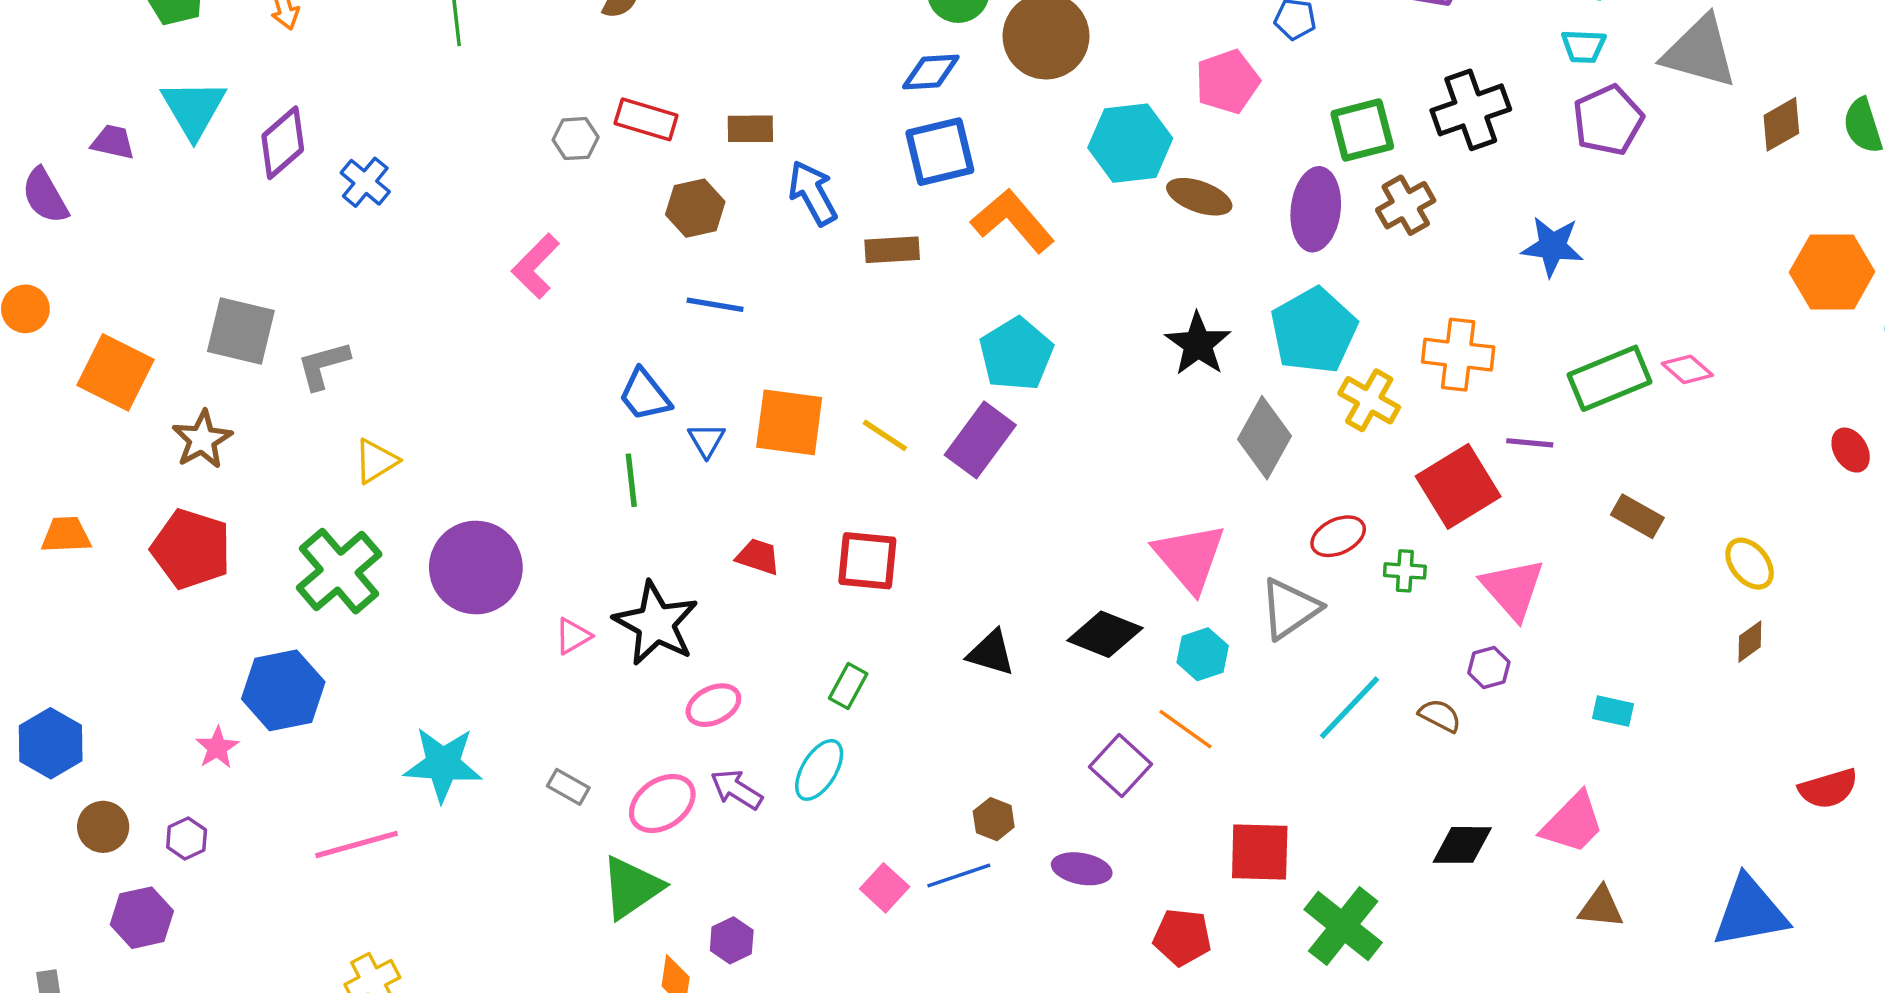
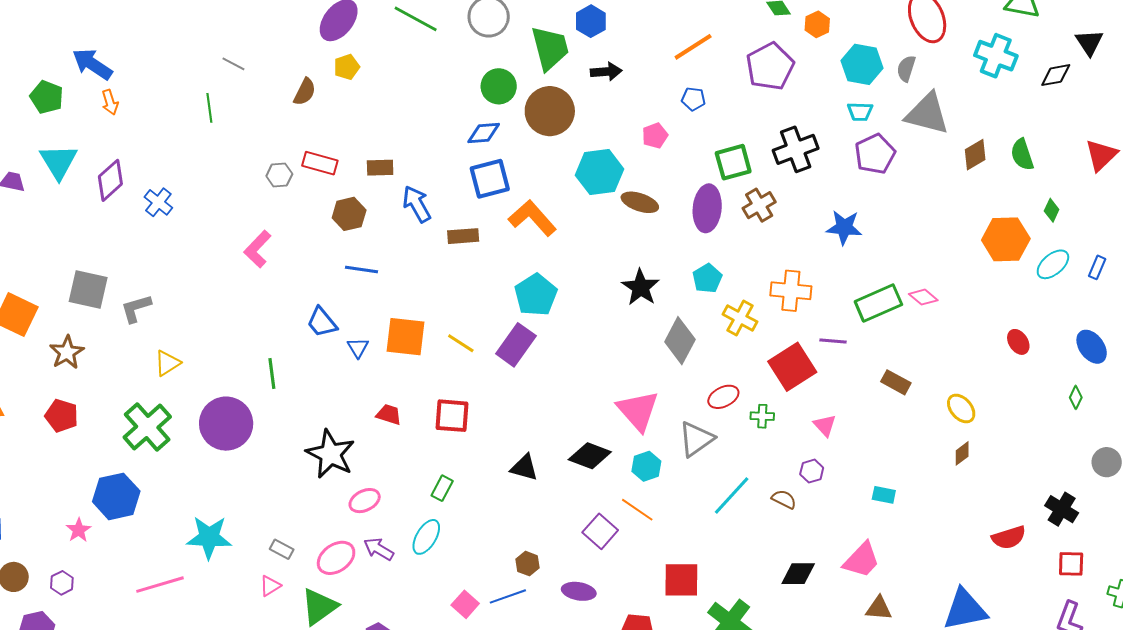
pink pentagon: (1227, 82) -> (655, 136), size x0.7
cyan pentagon: (1314, 331) -> (707, 278), size x0.6
green line: (631, 480) -> (272, 373), moved
red pentagon: (191, 549) -> (62, 416), size x0.7
pink triangle: (1513, 589) -> (825, 425), size x0.6
pink triangle: (573, 636) -> (270, 586), moved

